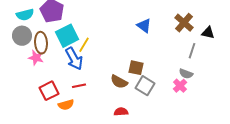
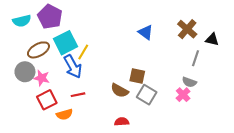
gray circle: (22, 36) -> (25, 72), moved
brown ellipse: (41, 43) -> (38, 50), turned 65
pink star: (36, 58) -> (42, 78), moved

